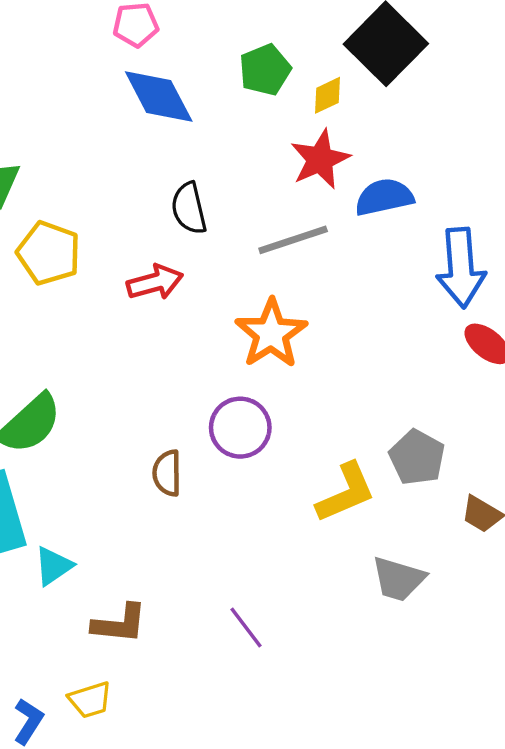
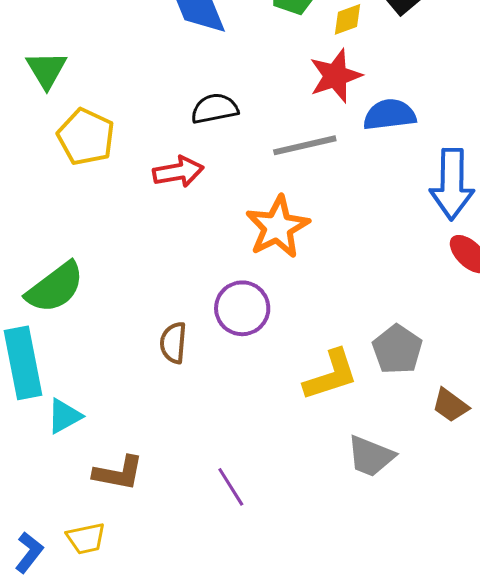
black semicircle: (189, 208) -> (215, 109), turned 87

